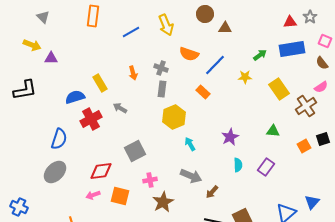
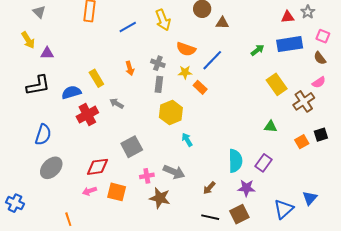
yellow arrow: (32, 45) -> (28, 40), turned 36
yellow star: (245, 77) -> (185, 72), moved
black L-shape: (25, 90) -> (38, 85), moved
purple star: (230, 137) -> (246, 188), moved, turned 30
blue semicircle: (59, 139) -> (43, 135), moved
cyan semicircle: (238, 165) -> (235, 161), size x1.6
gray arrow: (191, 176) -> (174, 172), moved
brown star: (163, 202) -> (160, 198), turned -30

